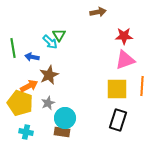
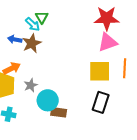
red star: (124, 36) -> (107, 18), size x1.4
brown star: (49, 75) -> (32, 43), moved
brown rectangle: (62, 132) -> (59, 112), moved

